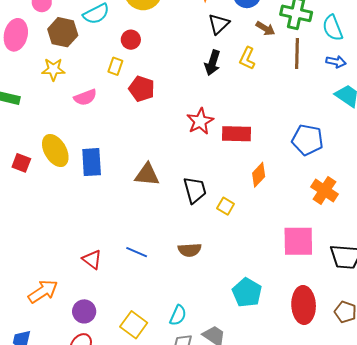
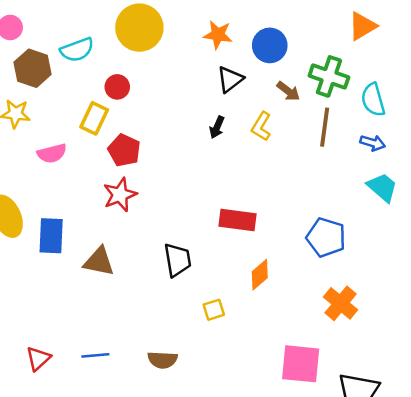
black arrow: (212, 63) -> (217, 127), size x0.7
yellow rectangle: (115, 66) -> (94, 118), size x1.4
red star: (200, 121) -> (120, 195), moved
brown triangle: (147, 175) -> (99, 262), moved
black trapezoid: (195, 190) -> (178, 260), moved
yellow square: (226, 206) -> (214, 310), turned 36
blue line: (137, 252) -> (95, 355), turned -35
red triangle: (92, 259) -> (38, 359), turned 35

